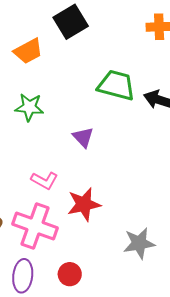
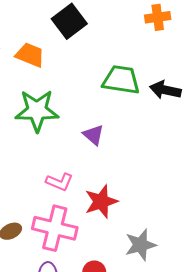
orange trapezoid: (28, 51) -> (30, 55), turned -124
green star: (29, 107) -> (37, 111), size x1.5
gray star: (139, 243) -> (140, 245), moved

